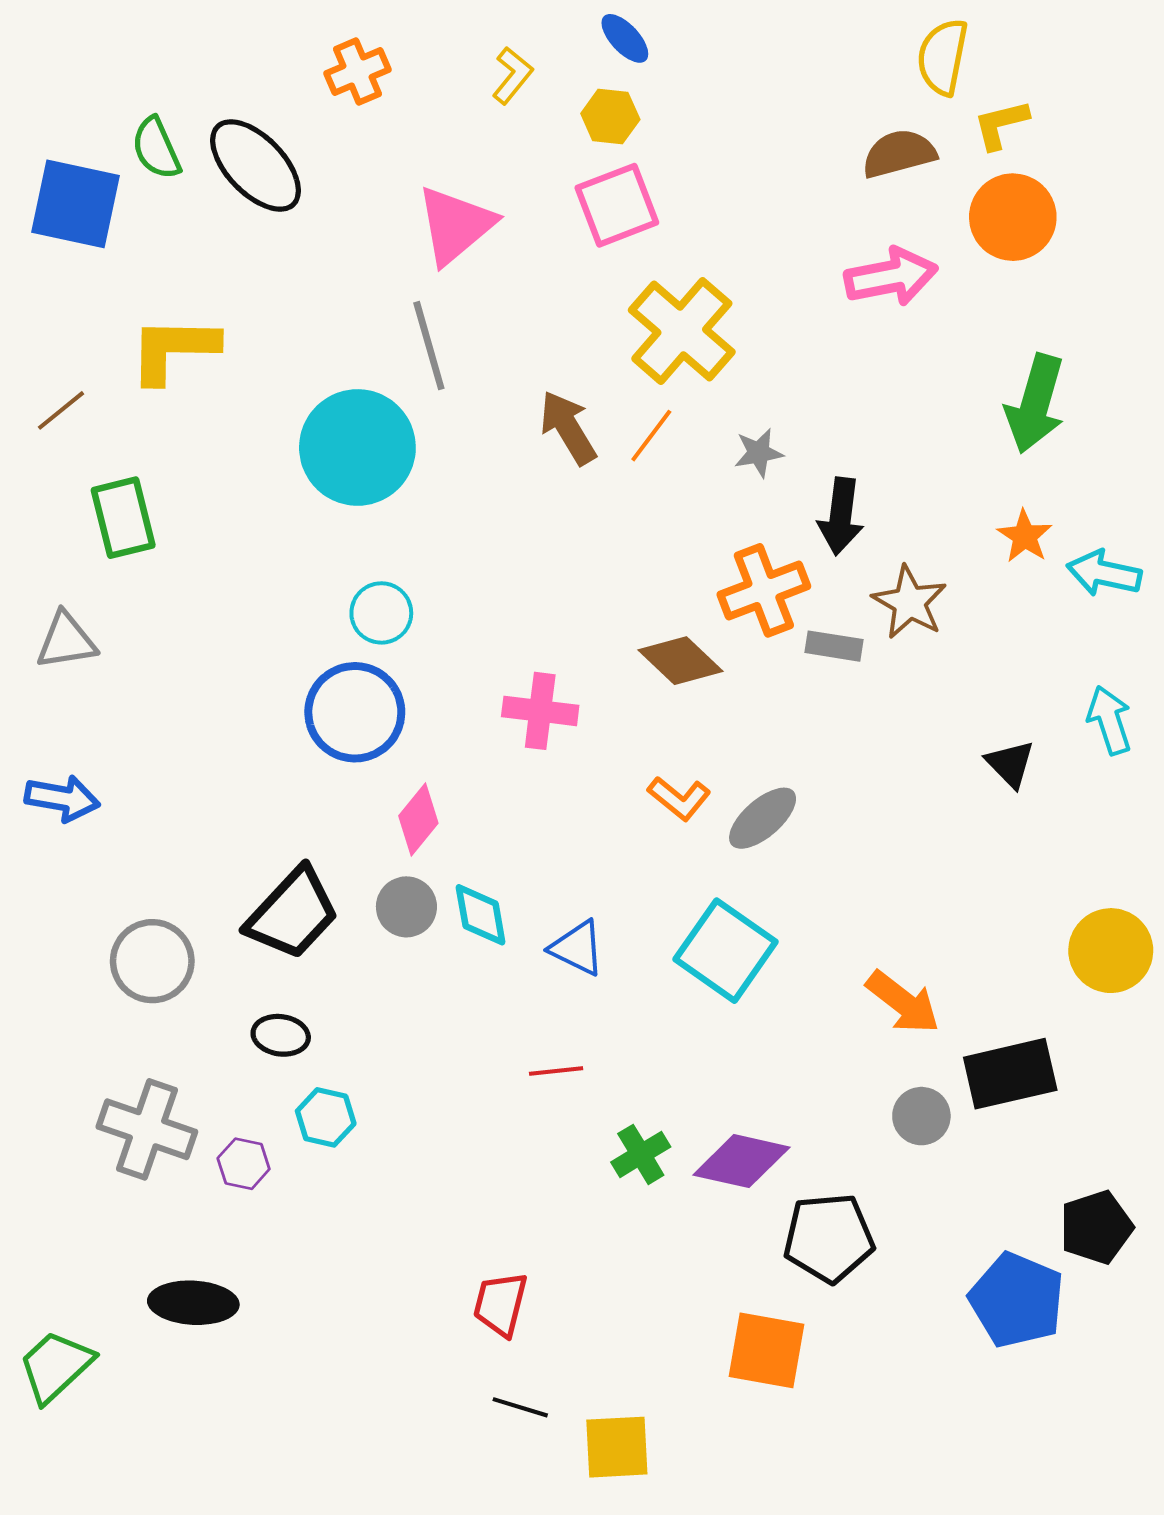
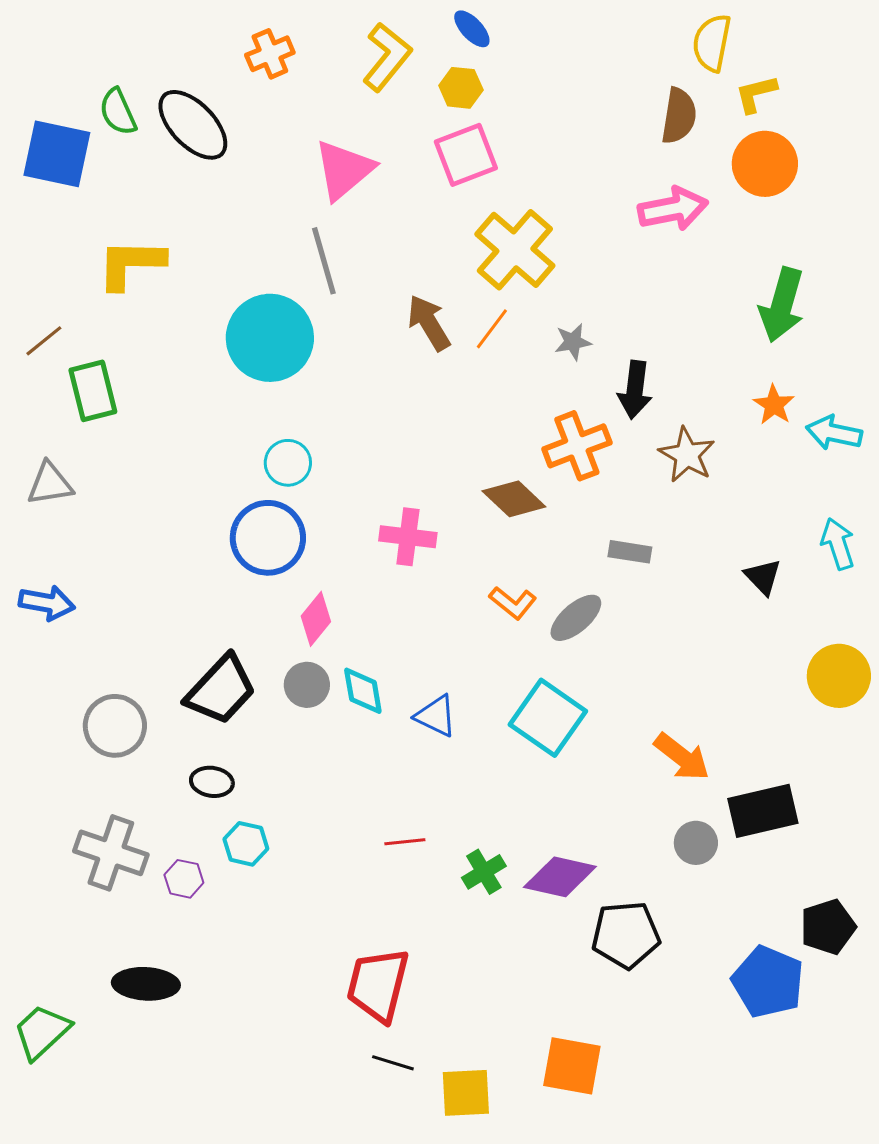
yellow L-shape: (512, 75) -> (387, 57), size x1.6
brown semicircle: (899, 154) -> (679, 116), turned 114
brown line: (61, 410) -> (44, 341), moved
gray rectangle: (834, 646) -> (630, 552), moved
yellow circle: (1111, 951) -> (839, 676), moved
red line: (556, 1071) -> (405, 842), moved
red trapezoid: (500, 1304) -> (378, 985), size x1.5
orange square: (767, 1350) -> (572, 1066), moved

